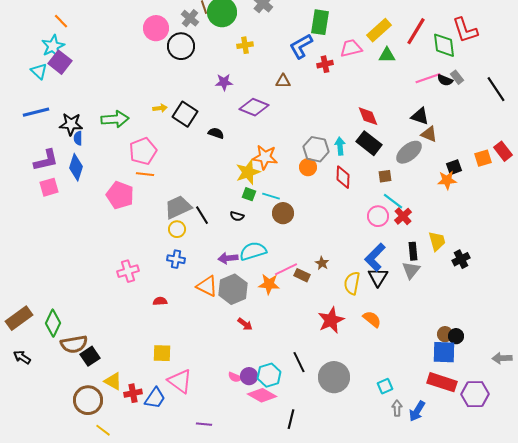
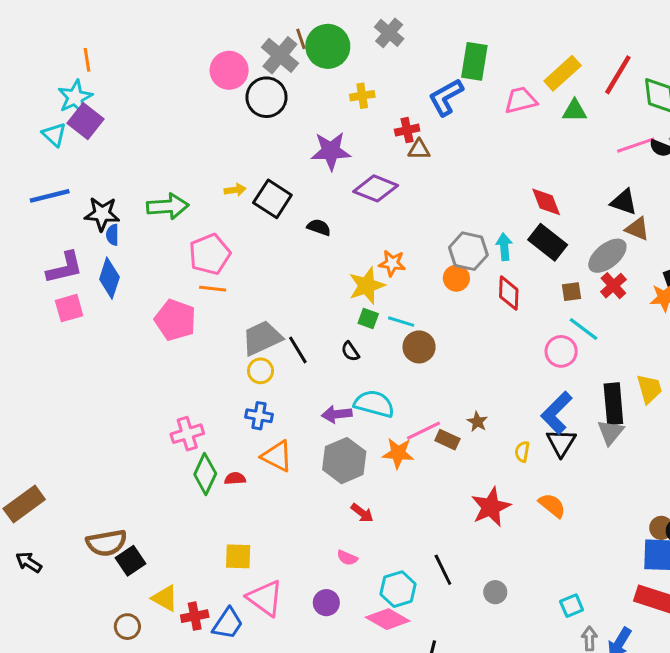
gray cross: (190, 18) -> (280, 55), size x1.4
orange line: (61, 21) -> (87, 60), turned 35
red cross: (325, 64) -> (407, 130), moved
purple star: (224, 82) -> (331, 151), size x1.5
orange star: (265, 157) -> (392, 263), size x0.7
black semicircle: (237, 216) -> (350, 351), turned 40
red cross: (403, 216) -> (613, 286), moved
cyan semicircle: (253, 251) -> (374, 404), turned 32
black rectangle: (413, 251) -> (613, 404), size x1.5
yellow semicircle: (352, 283) -> (522, 452), size x0.6
orange triangle: (207, 286) -> (277, 456), moved
green diamond: (53, 323) -> (205, 474), moved
purple circle: (249, 376) -> (326, 603), moved
pink semicircle: (235, 377) -> (347, 558), moved
gray circle: (334, 377) -> (495, 592), size x0.5
brown circle: (88, 400) -> (127, 627), size x0.6

